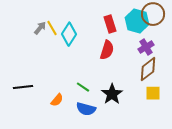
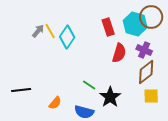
purple cross: (146, 47) -> (144, 50), turned -35
red semicircle: (107, 50) -> (119, 53), moved
green line: (83, 87) -> (89, 85), moved

